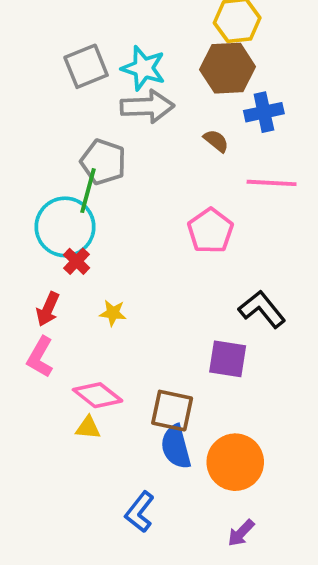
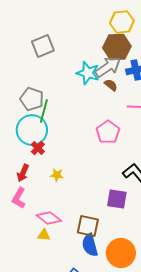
cyan star: (143, 68) -> (88, 73), moved
gray arrow: (147, 106) -> (108, 67), moved, turned -32
gray pentagon: (103, 162) -> (32, 99), moved

